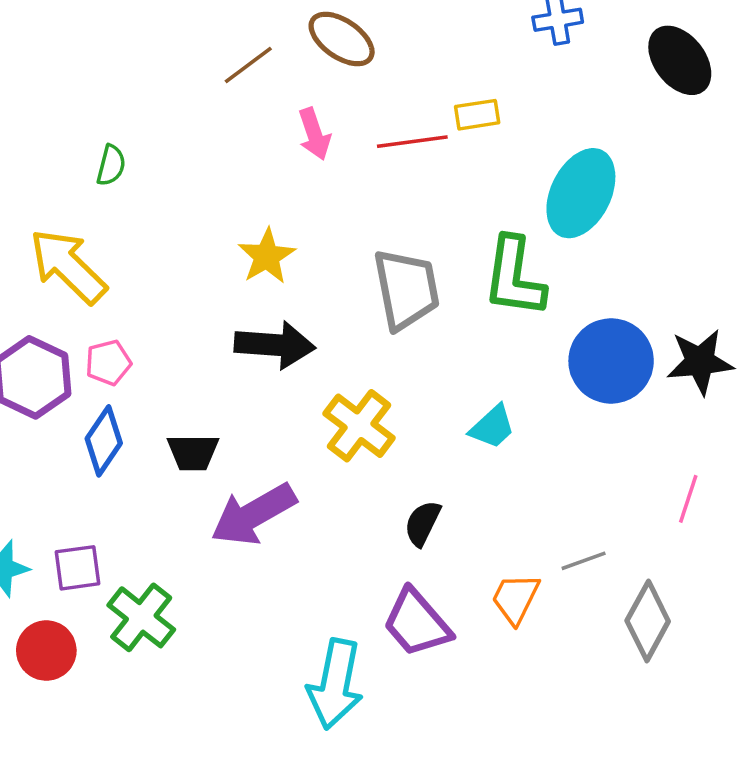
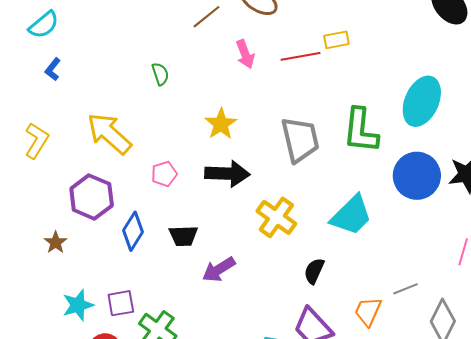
green semicircle: (111, 165) -> (160, 74), moved, turned -30
cyan ellipse: (581, 193) -> (422, 101), moved
pink pentagon: (108, 363) -> (164, 174), moved
cyan trapezoid: (492, 427) -> (351, 215), size x1.6
purple arrow: (253, 514) -> (219, 269), size x0.7

